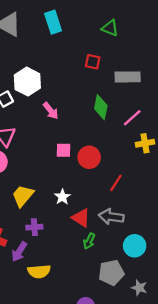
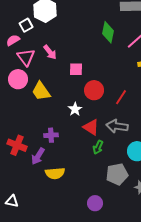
pink arrow: (51, 111) -> (50, 52), moved
red circle: (89, 157) -> (94, 90), moved
yellow trapezoid: (23, 196) -> (41, 91), moved, turned -75

